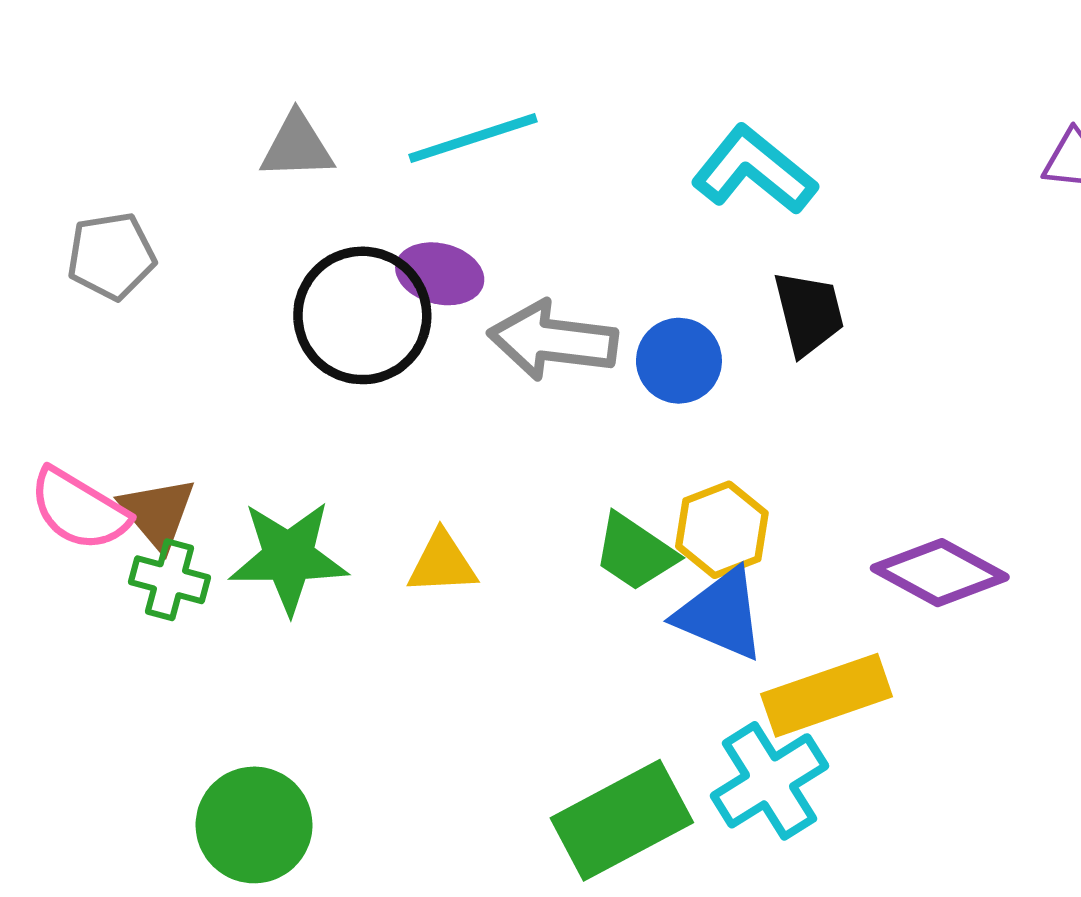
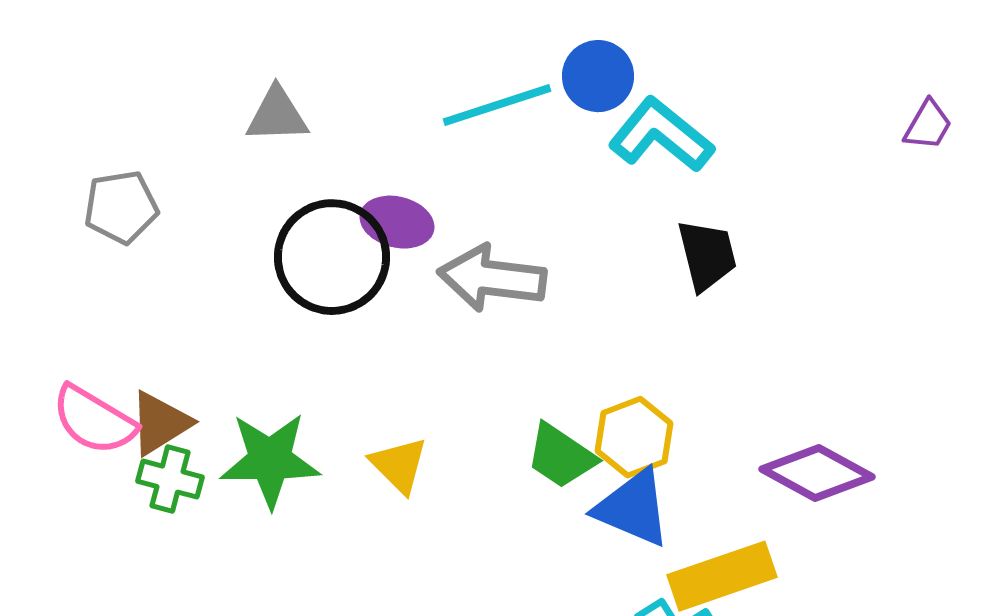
cyan line: (473, 138) -> (497, 105), moved
blue circle: (679, 361) -> (598, 76), moved
brown triangle: (158, 513) -> (160, 423), turned 38
yellow triangle: (442, 563) -> (399, 465), turned 48

